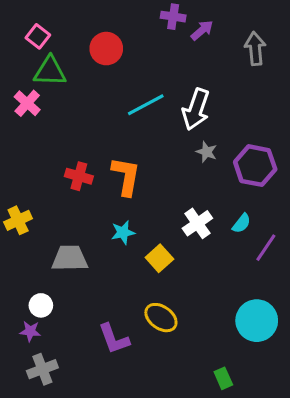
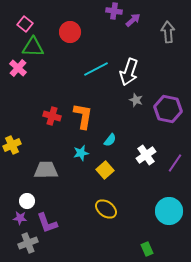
white cross: (197, 223) -> (146, 155), moved
cyan semicircle: (242, 223) -> (110, 140), moved
purple L-shape: (114, 339) -> (47, 223), moved

